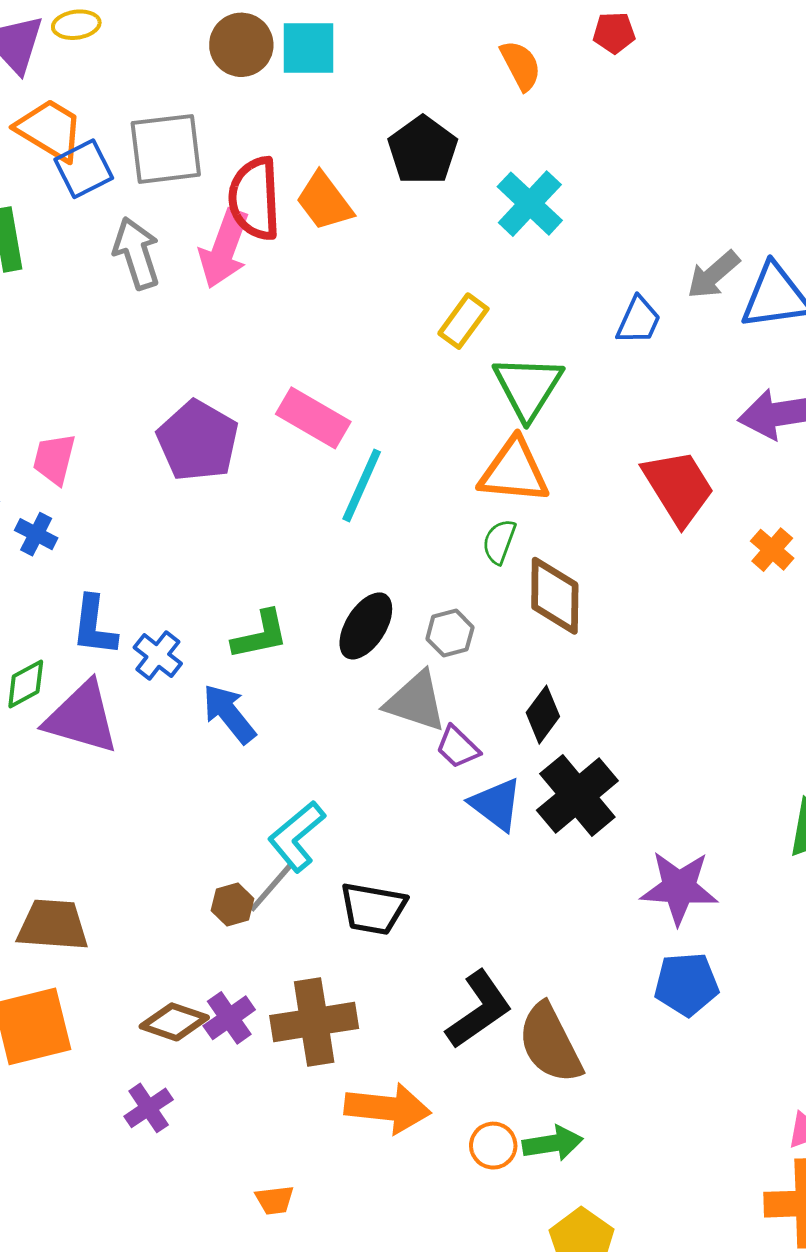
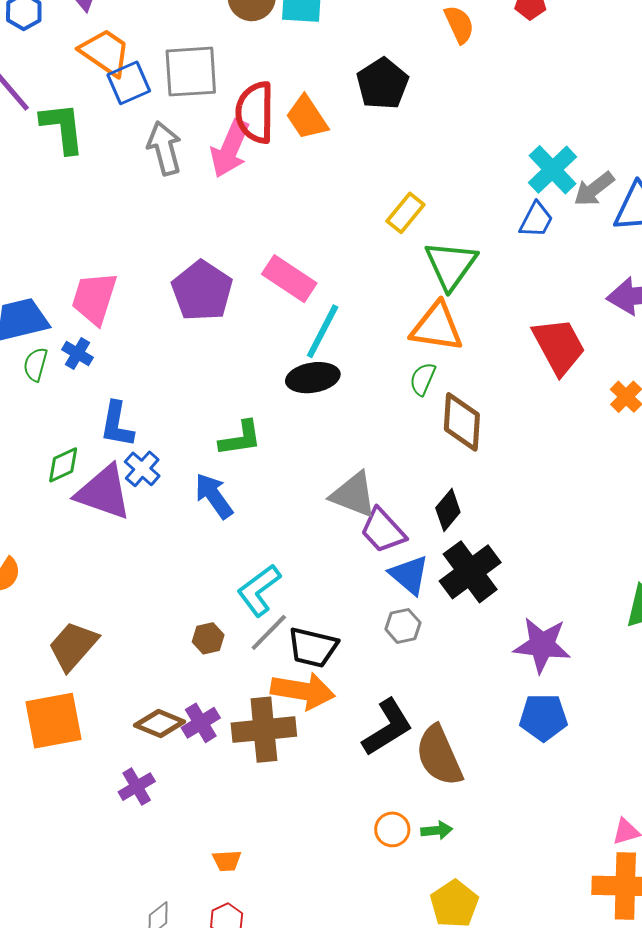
cyan cross: (530, 204) -> (553, 170), moved
pink trapezoid: (54, 459) -> (94, 298), size x1.4
black ellipse: (366, 626) -> (313, 378), moved, turned 45
gray hexagon: (450, 633) -> (403, 626), moved
blue cross: (158, 655) -> (142, 469), moved
purple trapezoid: (458, 747) -> (383, 531), size x1.4
gray line: (272, 887) -> (269, 632), moved
brown trapezoid: (53, 925) -> (73, 646), turned -56
orange arrow: (388, 1108) -> (303, 691), moved
green arrow: (553, 1143) -> (437, 830), size x0.7

